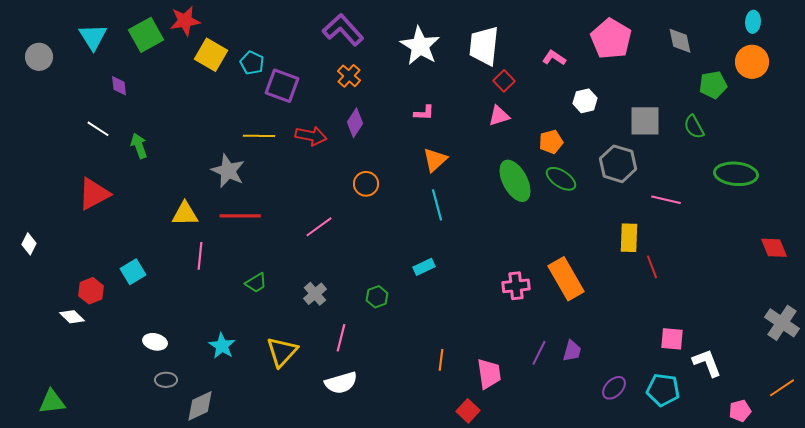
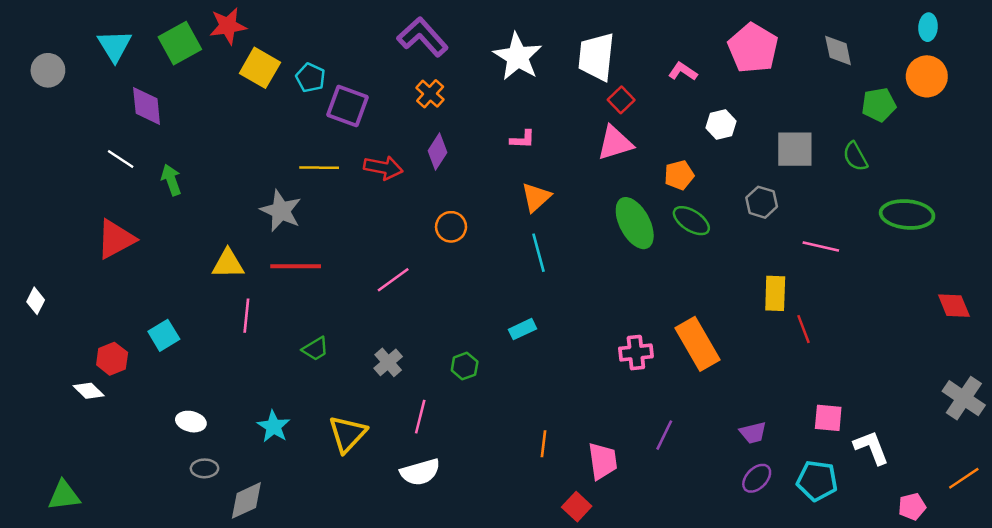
purple diamond: (119, 86) -> (147, 106), size x1.6
pink triangle: (499, 116) -> (615, 143), size x1.4
gray hexagon: (618, 164) -> (762, 202), size x0.7
purple trapezoid: (572, 351) -> (753, 433), moved, turned 60

